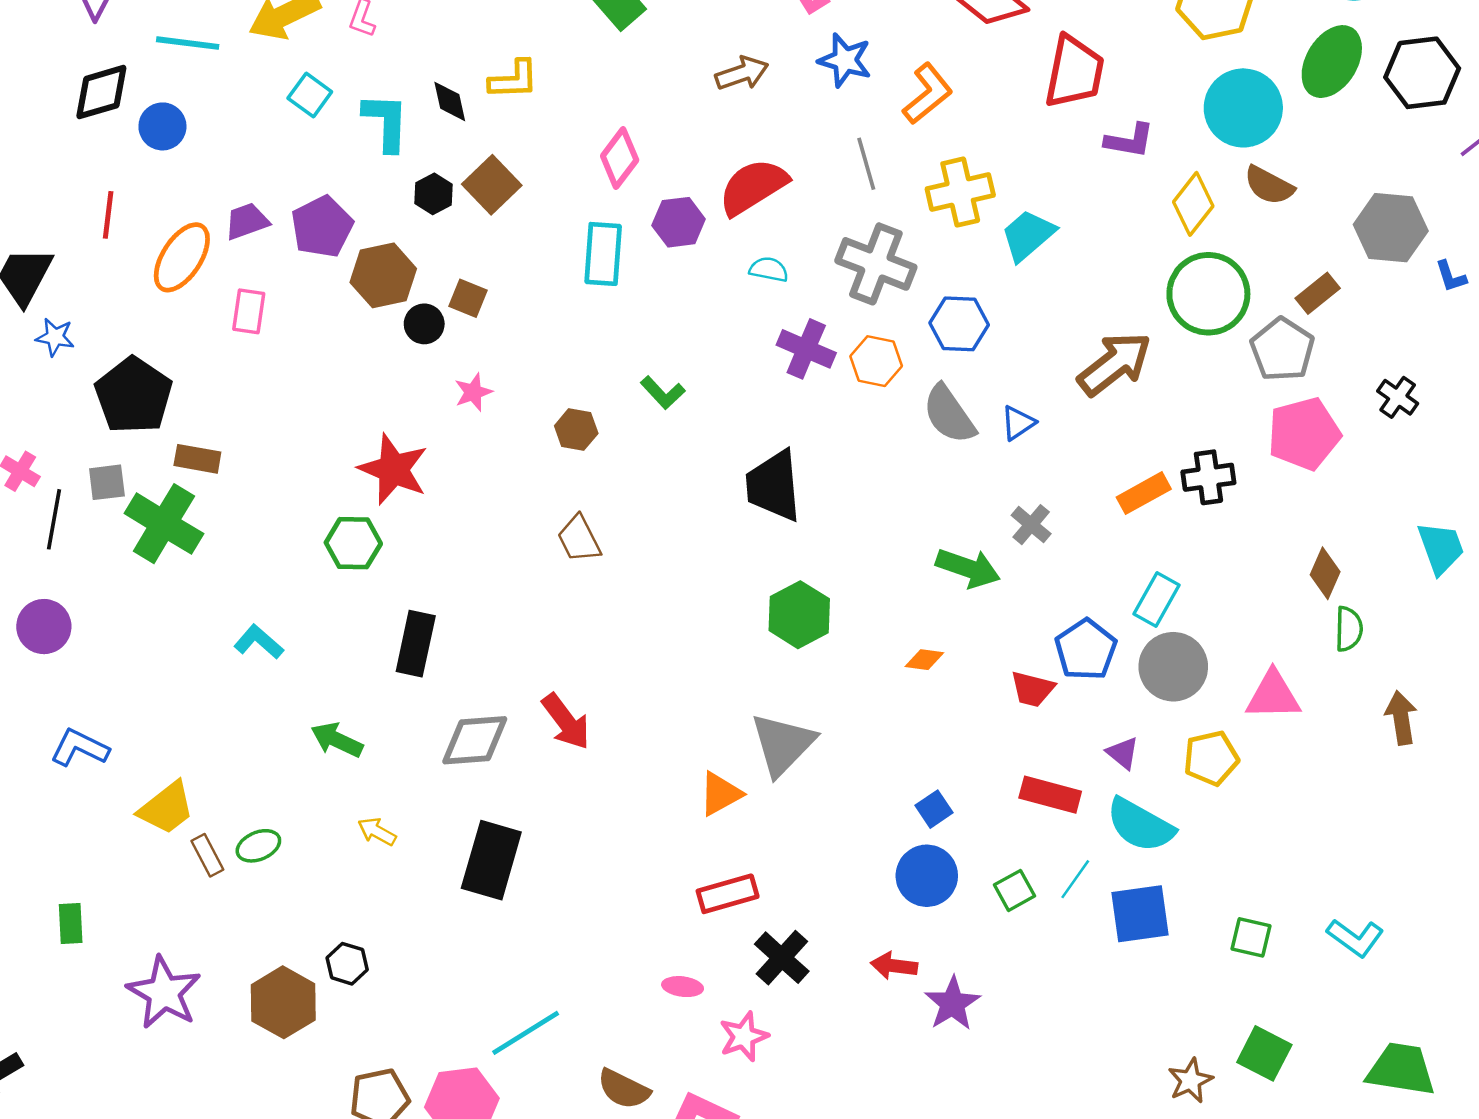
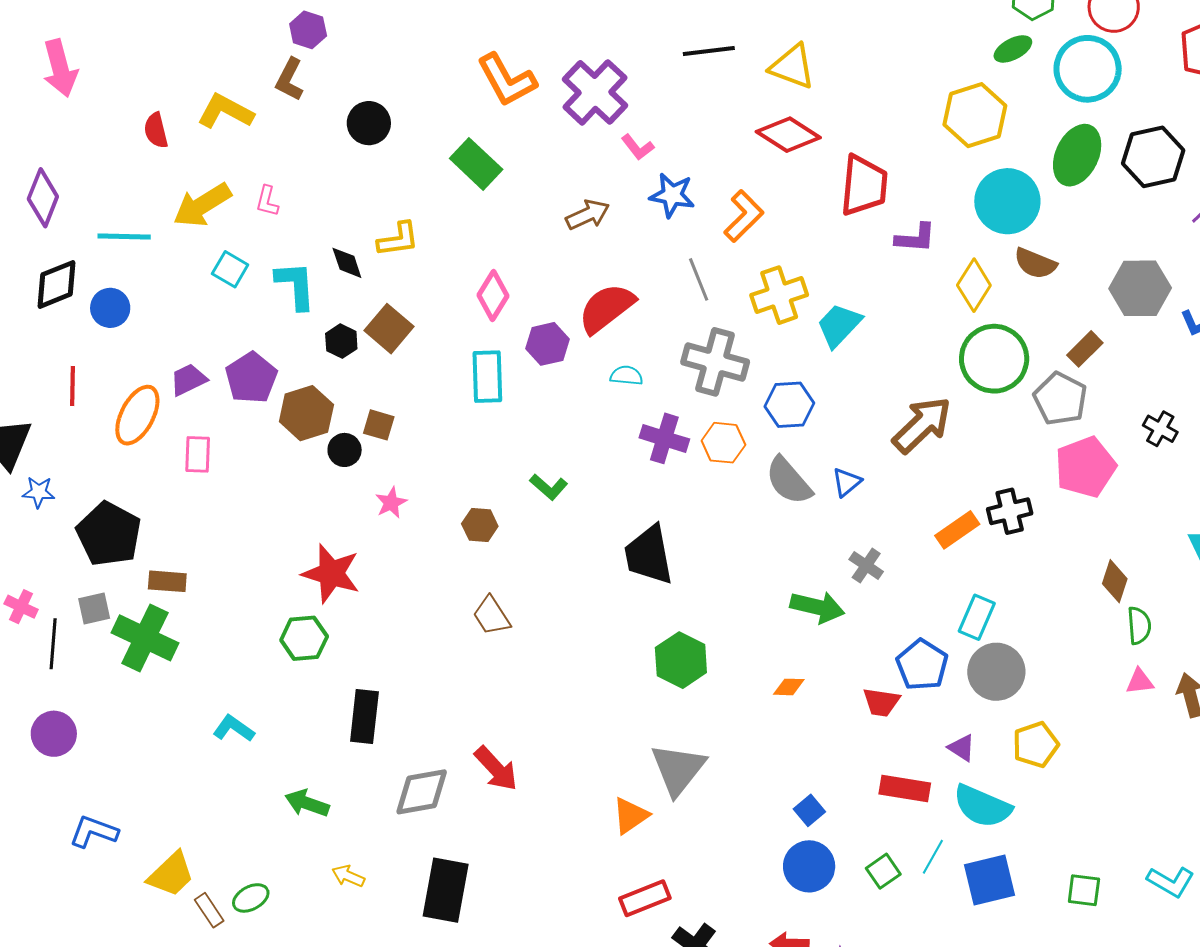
pink triangle: (1273, 695) -> (1140, 681), moved, size x0.6

